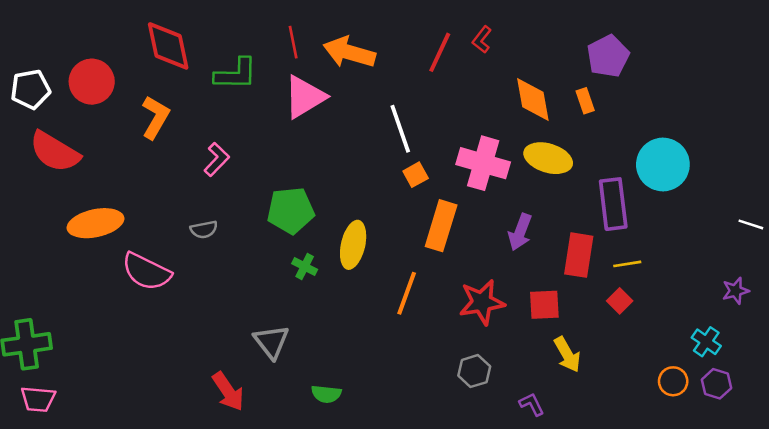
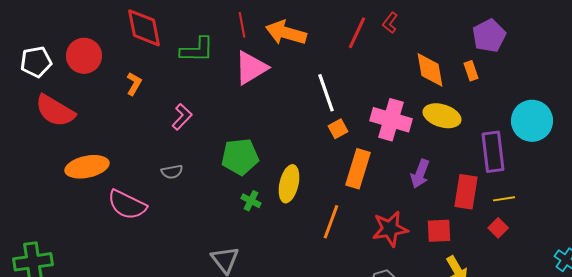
orange L-shape: (155, 117) -> (134, 84), size x0.7

